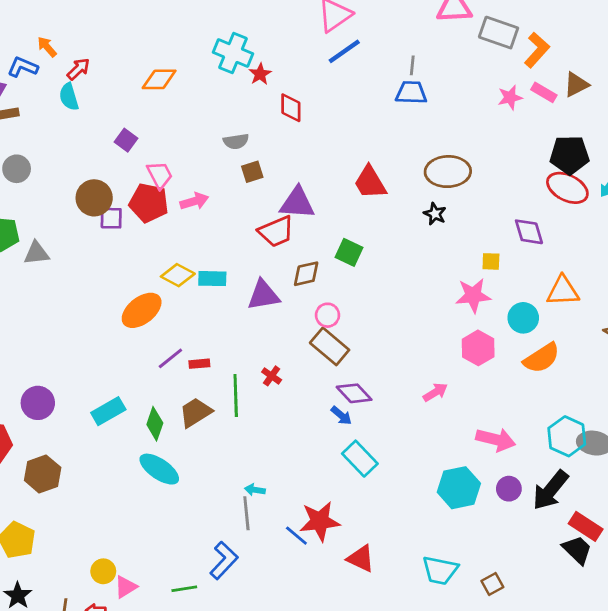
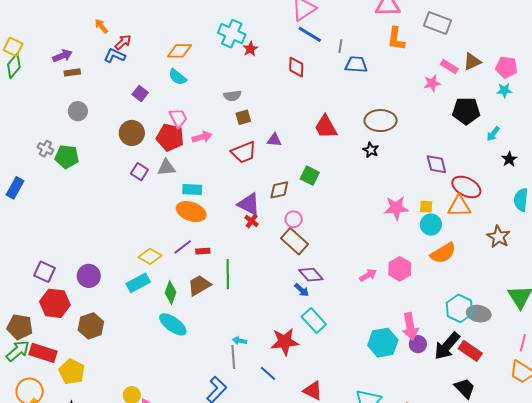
gray rectangle: (499, 33) -> (437, 23), moved
orange L-shape: (537, 50) -> (396, 39), moved, turned 145
blue line: (344, 51) -> (310, 34), turned 65
gray line: (412, 65) -> (340, 46), moved
blue L-shape: (23, 67) -> (115, 56), moved
cyan semicircle: (69, 97) -> (178, 77), moved, turned -36
pink star: (510, 97) -> (432, 83), moved
red diamond: (291, 108) -> (296, 67), moved
purple square: (126, 140) -> (140, 94), moved
red ellipse: (567, 188) -> (466, 187), moved
purple triangle: (297, 203) -> (274, 140), size x0.6
purple square: (111, 218) -> (139, 172), moved, turned 30
red trapezoid: (276, 231) -> (244, 152), moved
gray triangle: (36, 253) -> (166, 168), moved
yellow square: (491, 261) -> (426, 207), moved
yellow diamond: (178, 275) -> (150, 256), moved
cyan rectangle: (212, 279) -> (192, 189), moved
purple triangle: (263, 295) -> (249, 204), turned 35
orange ellipse: (142, 310) -> (191, 212), moved, turned 56
pink hexagon: (478, 348) -> (400, 269), moved
red cross: (272, 376) -> (252, 221), moved
pink arrow: (496, 440) -> (410, 326), moved, turned 64
red star: (320, 521) -> (285, 342), moved
red rectangle: (586, 526) -> (470, 351), moved

